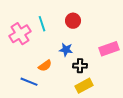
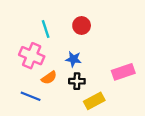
pink cross: (20, 34) -> (32, 56), moved, turned -35
pink rectangle: (109, 49) -> (123, 72), moved
black cross: (80, 66) -> (77, 81), moved

